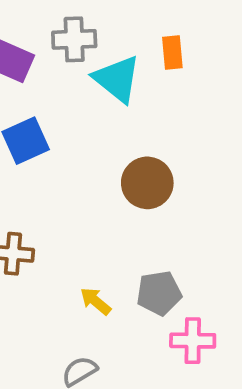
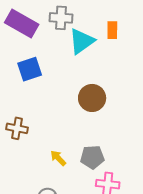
cyan triangle: (117, 79) -> (82, 41), turned 40

